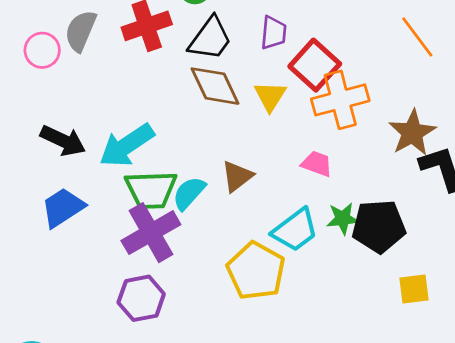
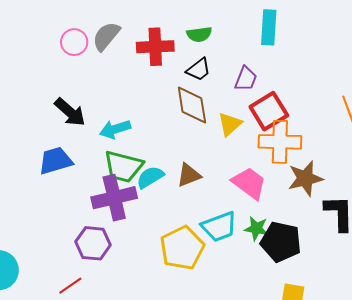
black trapezoid: (210, 39) -> (199, 70), size x0.7
brown star: (412, 133) -> (305, 178), moved
cyan arrow: (127, 145) -> (115, 129), size x0.7
pink trapezoid: (317, 164) -> (249, 183), size x1.5

